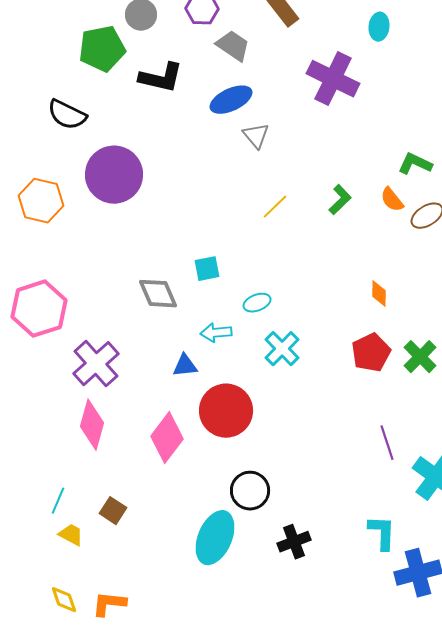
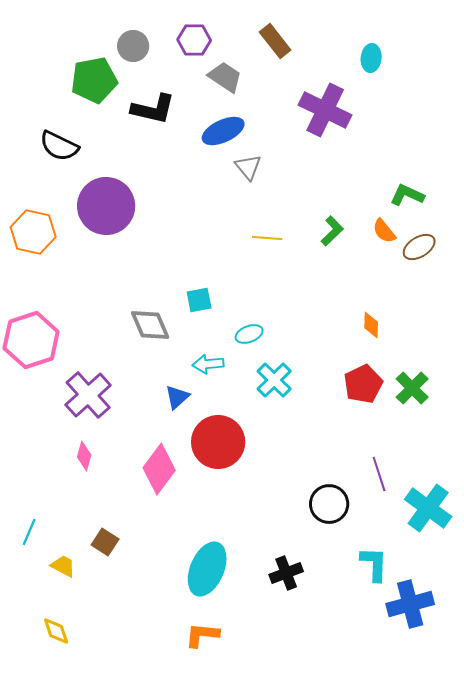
yellow line: (275, 207) -> (267, 238), turned 48
blue triangle: (185, 366) -> (177, 397), turned -36
pink diamond: (92, 425) -> (84, 456), size x0.6
black circle: (250, 491) -> (329, 504), moved
cyan line: (58, 501) -> (29, 532), moved
orange L-shape: (109, 604) -> (202, 635), moved

